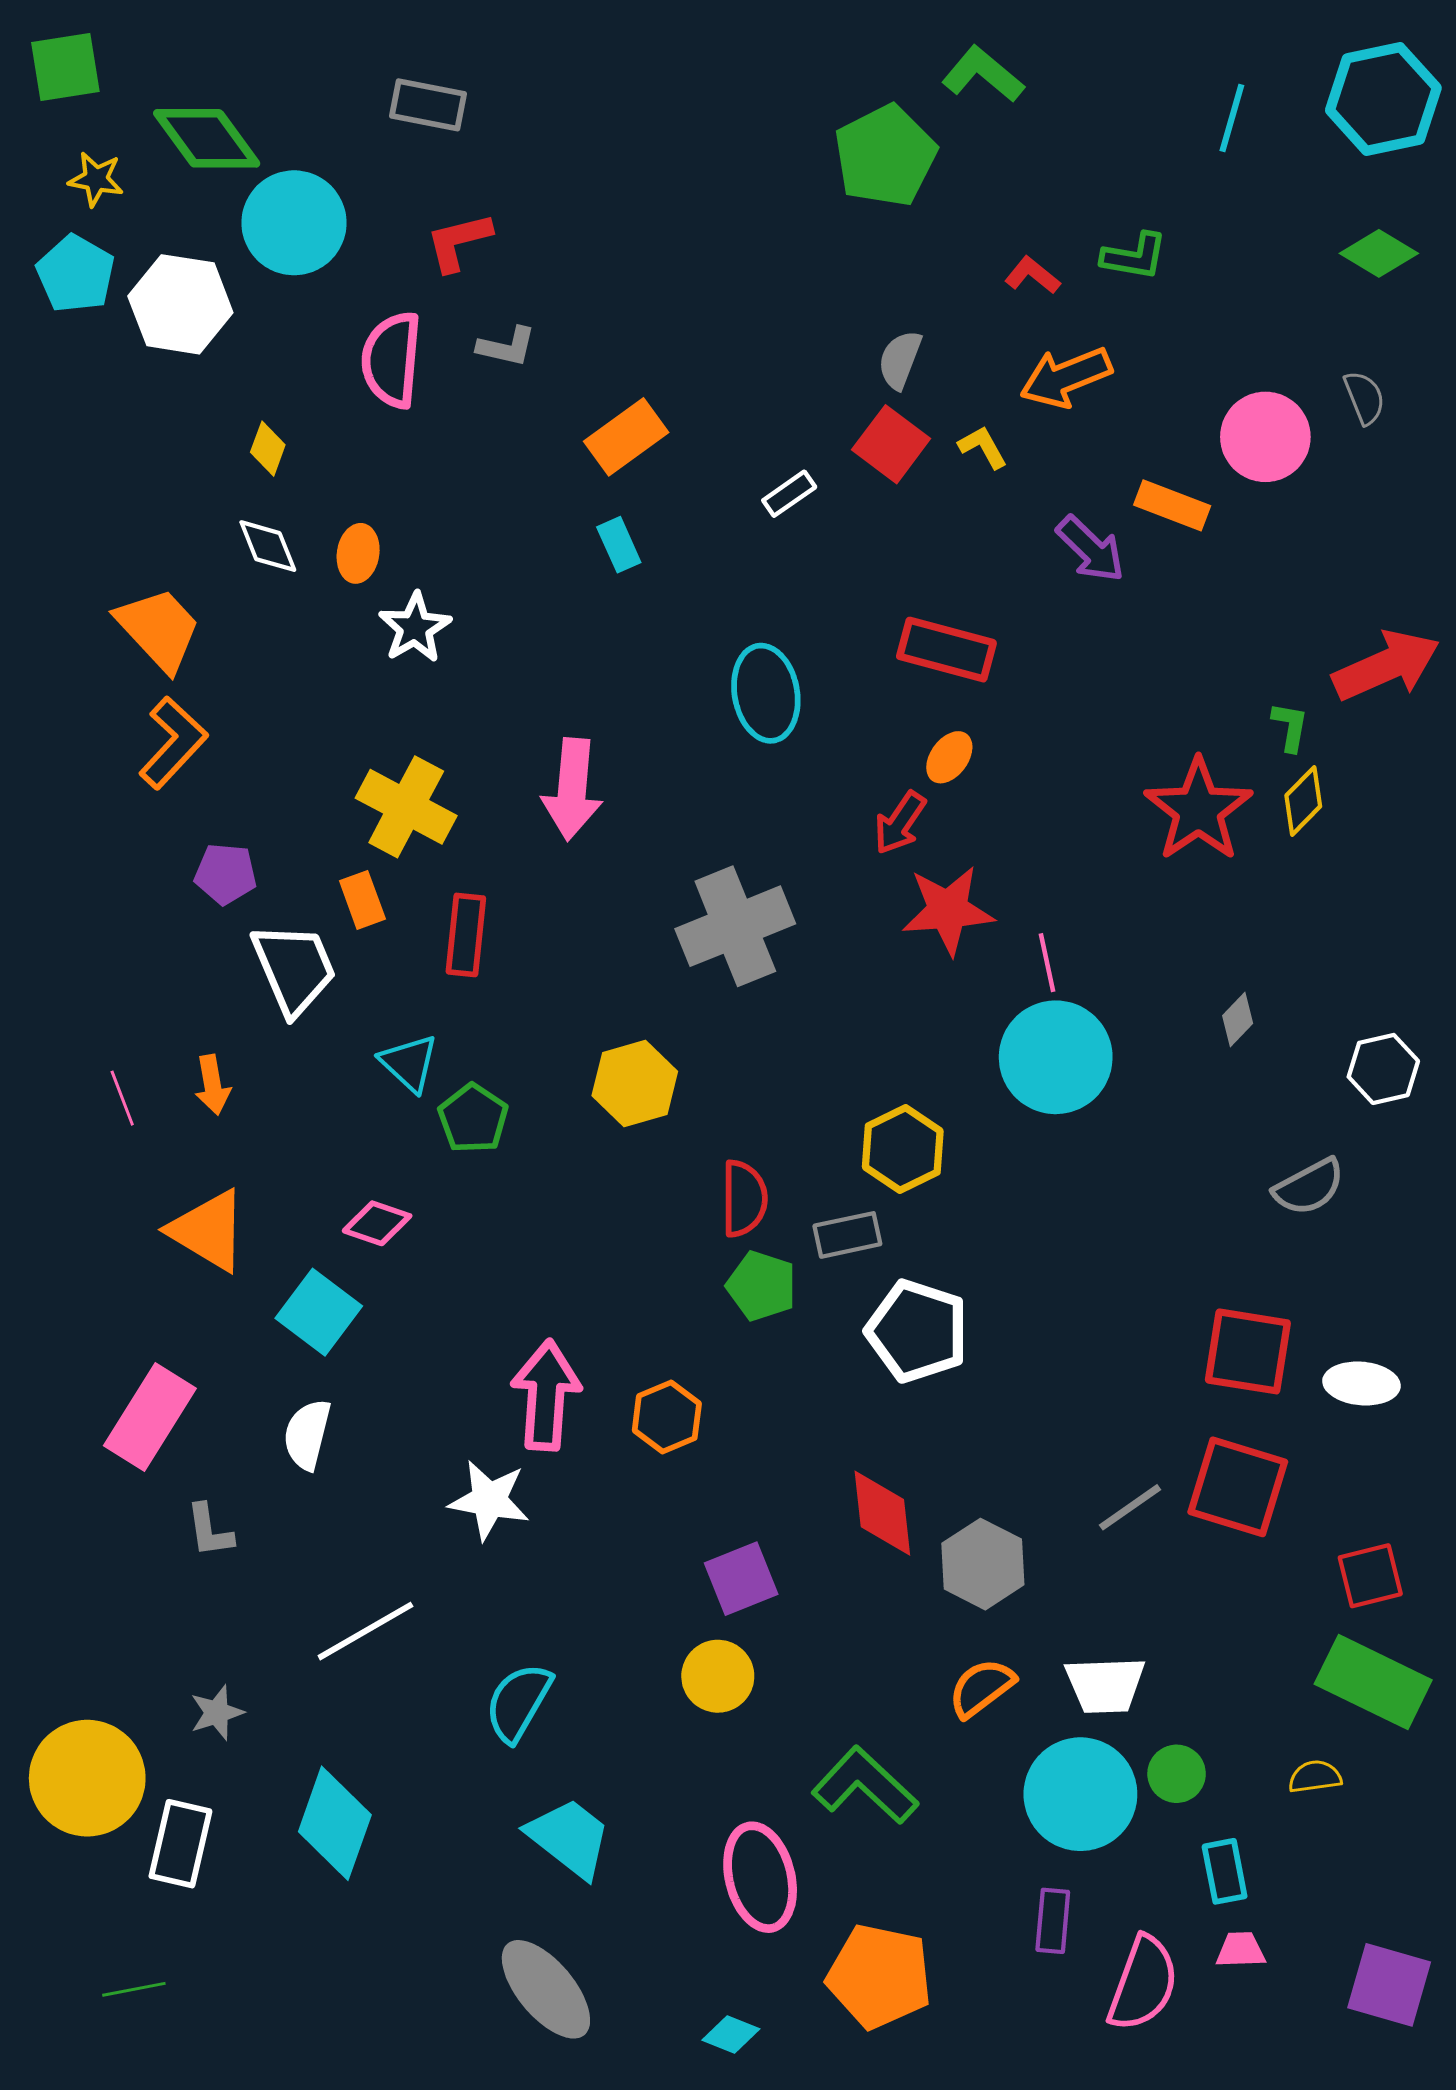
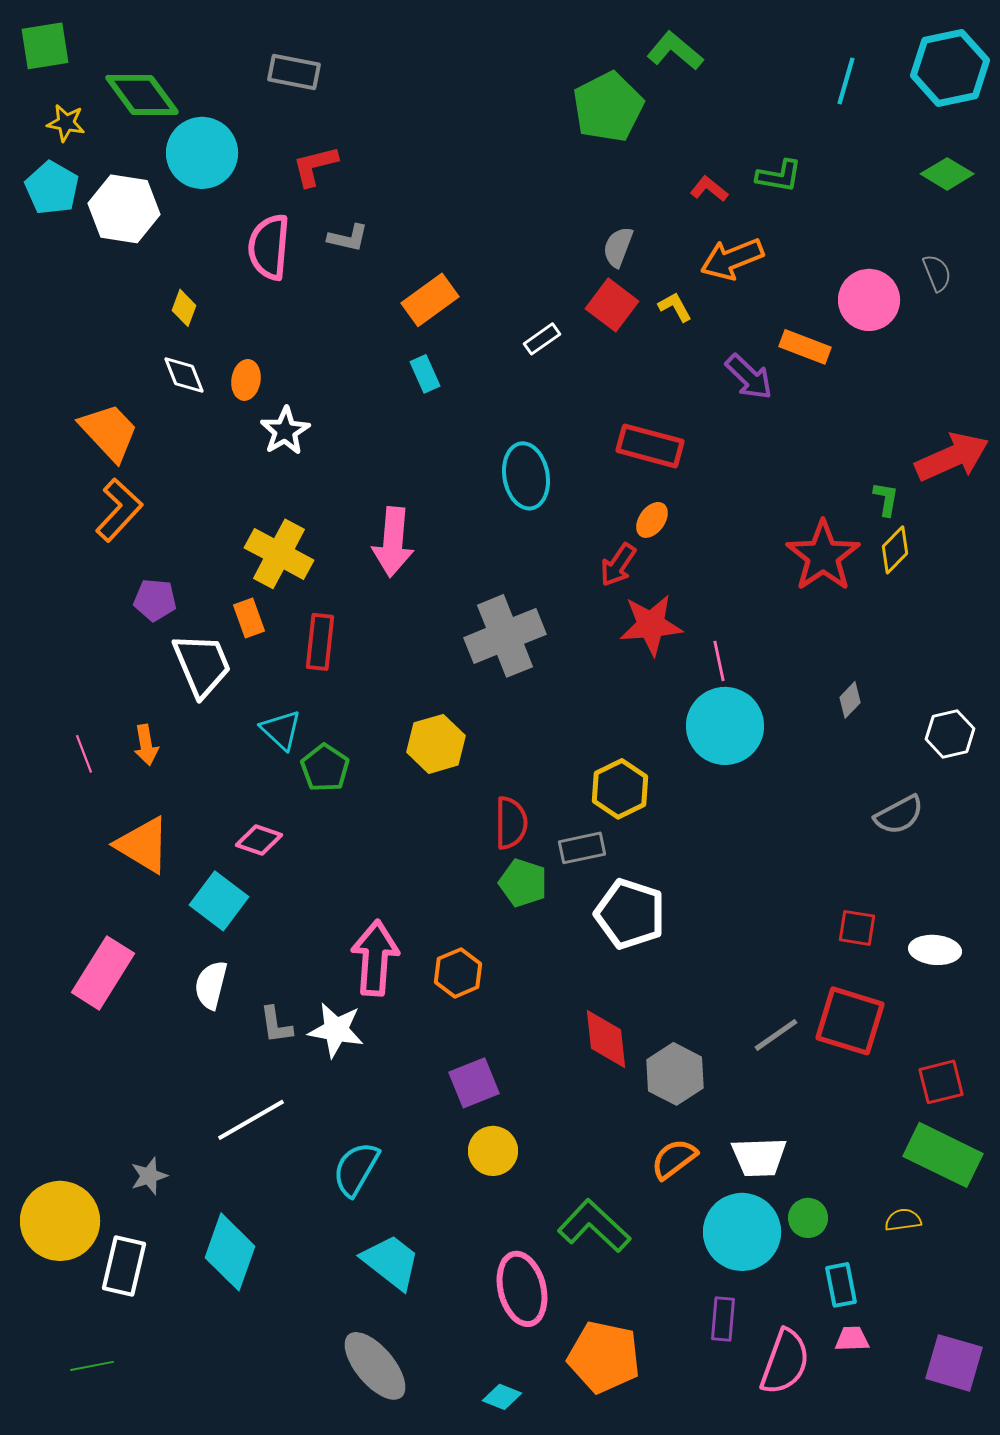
red square: (1248, 1351) -> (857, 928), size x0.6
gray L-shape: (210, 1531) -> (276, 1025), moved
purple square: (741, 1579) -> (474, 1083), moved

